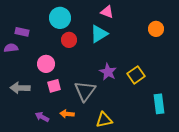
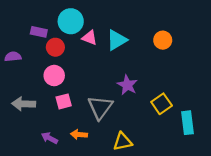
pink triangle: (107, 12) -> (90, 38), moved
orange circle: (156, 29) -> (163, 40), moved
purple rectangle: (22, 32) -> (39, 32), moved
red circle: (69, 40) -> (55, 47), moved
yellow square: (136, 75) -> (162, 104), moved

